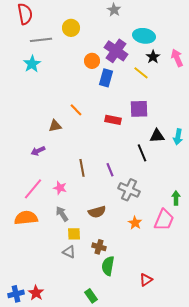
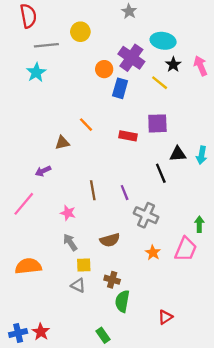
pink line: (33, 189) -> (24, 204), moved
orange semicircle: (26, 218) -> (28, 266), moved

